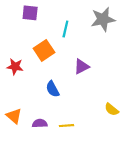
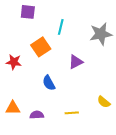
gray star: (103, 19) -> (101, 34), moved
orange triangle: (14, 116) -> (13, 108), turned -42
yellow line: (67, 126) -> (72, 113), moved

